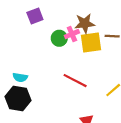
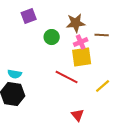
pink cross: (72, 34) -> (81, 42), moved
yellow square: (91, 42) -> (82, 57), moved

